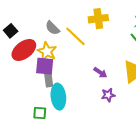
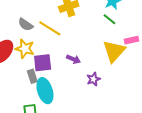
purple square: (45, 66) -> (43, 63), moved
purple arrow: (100, 73) -> (73, 59), moved

